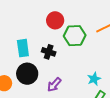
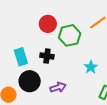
cyan star: (94, 79) -> (91, 67), moved
purple arrow: (54, 85) -> (58, 87), turned -140

